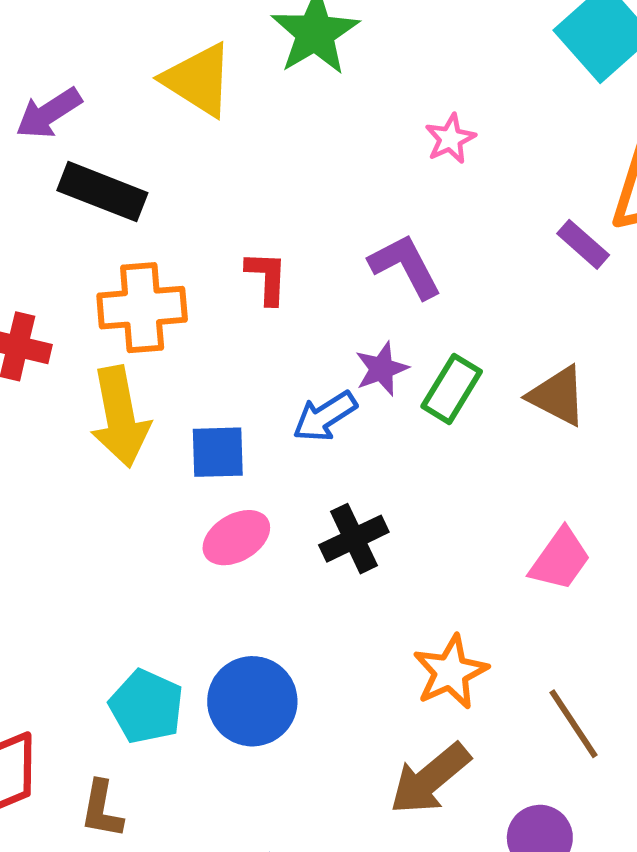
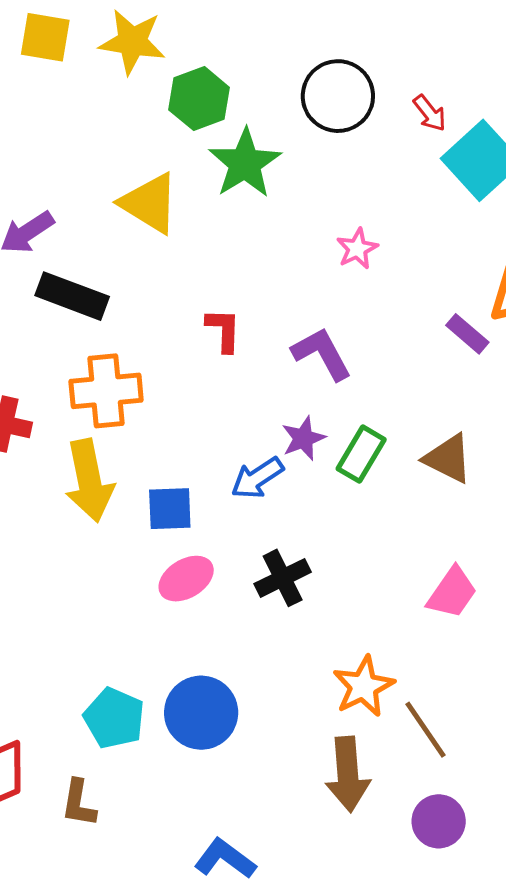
red L-shape: (267, 277) -> (224, 330), moved
brown line: (573, 724) -> (426, 730), moved
brown arrow: (430, 779) -> (348, 774), turned -54

